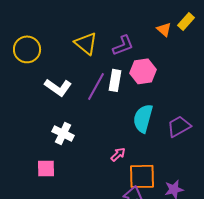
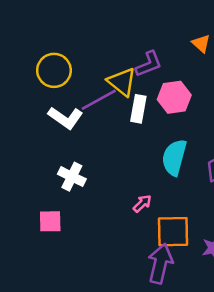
yellow triangle: (86, 43) -> (122, 82), moved
yellow circle: (27, 49) -> (54, 70), moved
purple line: (96, 86) -> (99, 100), moved, turned 32

